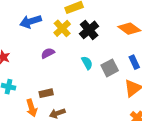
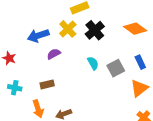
blue arrow: (31, 21) -> (38, 36), moved
brown rectangle: (46, 93) -> (47, 84), moved

